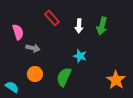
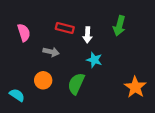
red rectangle: (52, 18) -> (65, 28), moved, turned -35
white arrow: (79, 26) -> (87, 35), moved
gray arrow: (33, 48) -> (51, 52), moved

